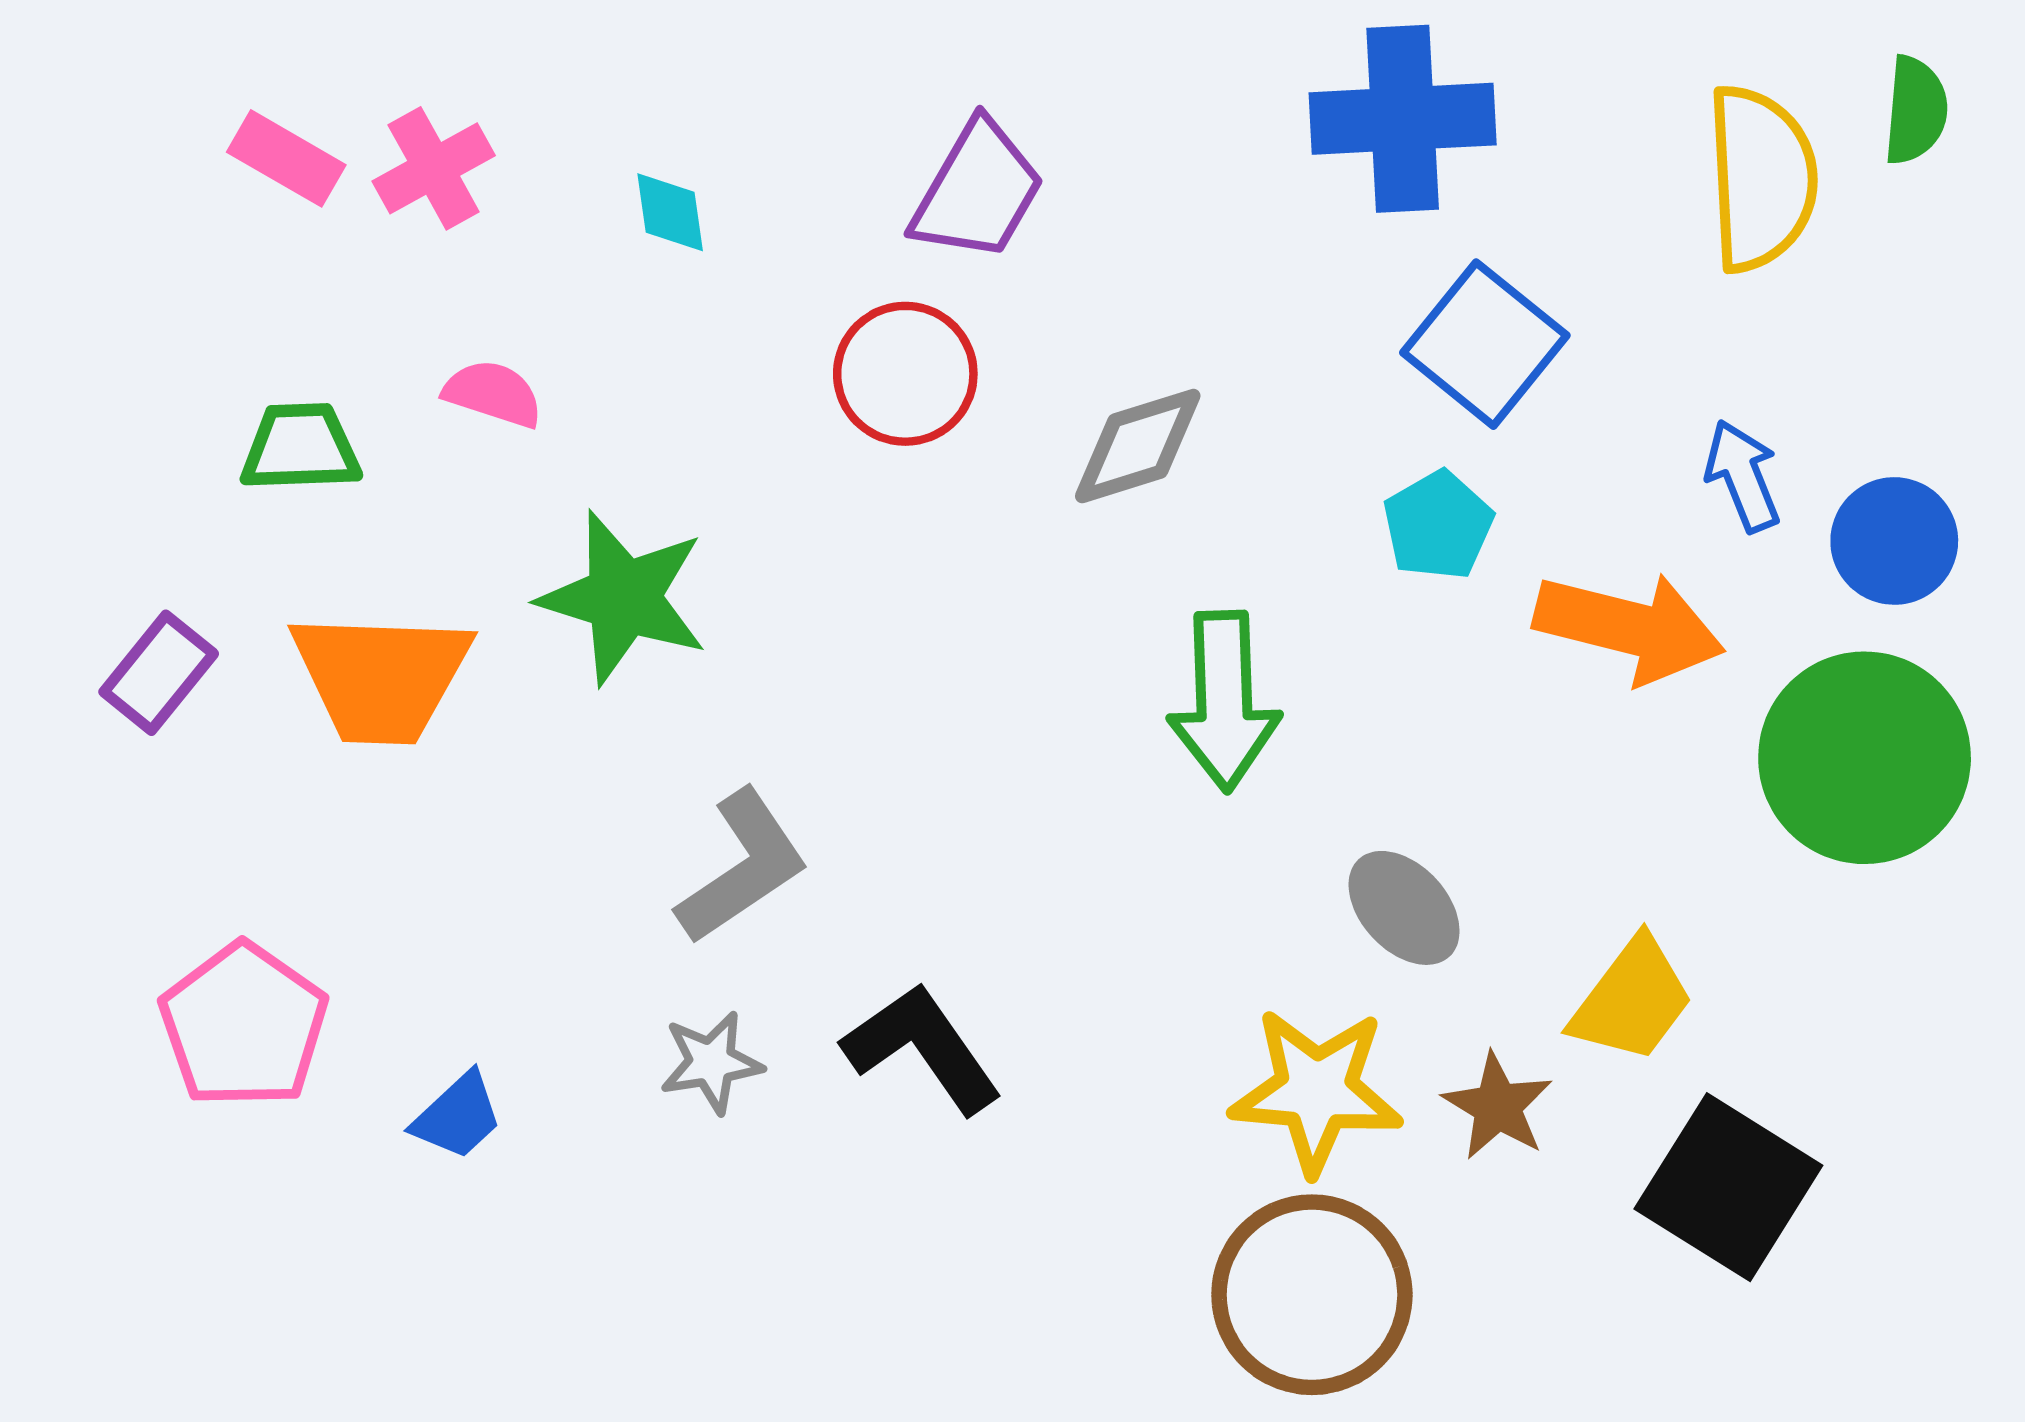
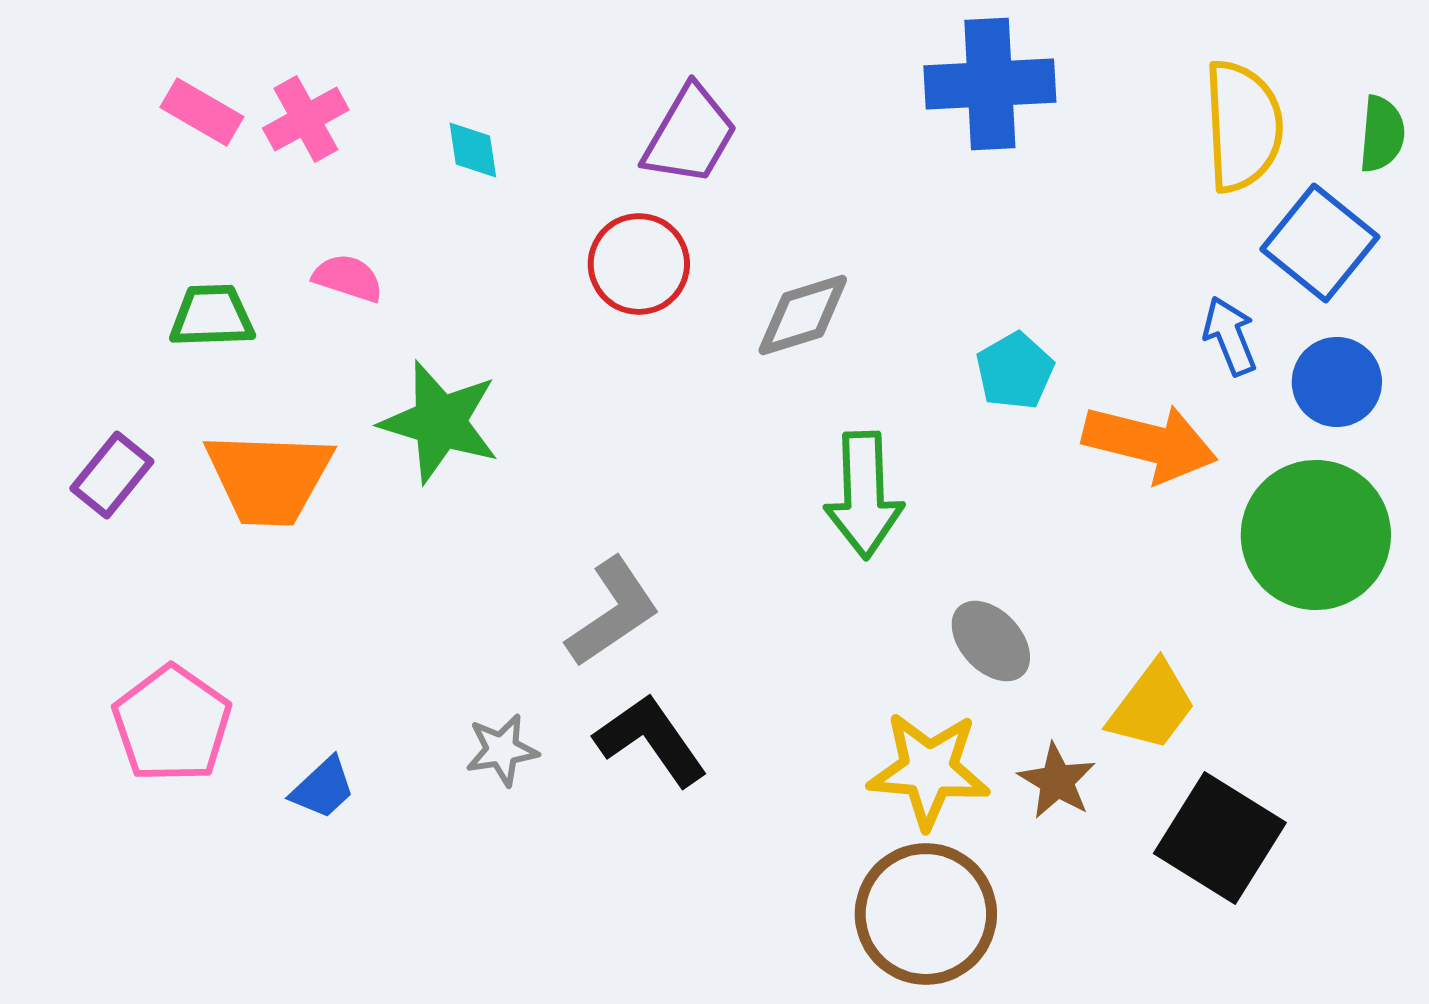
green semicircle: (1916, 110) -> (1382, 134), moved
blue square: (1485, 344) -> (1320, 243), moved
gray L-shape: (742, 867) -> (613, 612), moved

